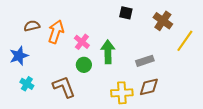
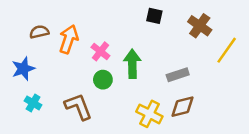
yellow cross: (122, 93) -> (149, 114), turned 30

